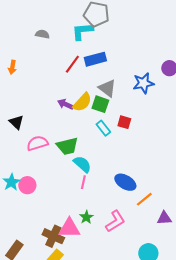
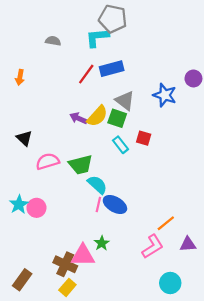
blue star: (143, 83) -> (165, 95), turned 30
blue ellipse: (125, 182) -> (115, 205), moved
pink L-shape: (115, 221) -> (153, 247), moved

